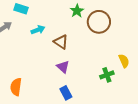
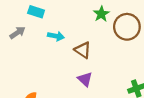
cyan arrow: (38, 30) -> (56, 36), turned 32

